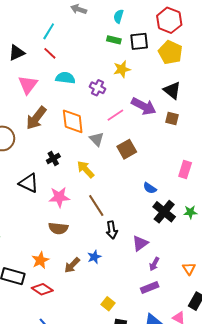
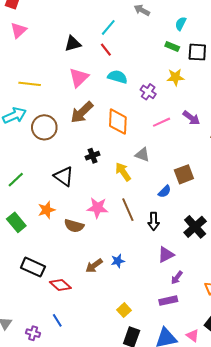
purple arrow: (144, 106) -> (191, 118), size x0.7
gray triangle: (97, 139) -> (142, 155), moved, turned -35
brown square: (127, 149) -> (184, 174), moved
blue semicircle: (150, 188) -> (165, 191), moved, turned -88
pink star: (59, 197) -> (97, 208), moved
brown semicircle: (58, 228) -> (74, 226), moved
black arrow: (112, 230) -> (154, 221), moved
orange star: (40, 260) -> (47, 210), moved

